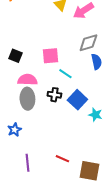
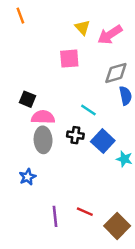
black square: (15, 56) -> (27, 99), moved
pink square: (50, 56) -> (69, 59), moved
purple line: (27, 163) -> (55, 216), moved
brown square: (89, 171) -> (117, 226), turned 35

